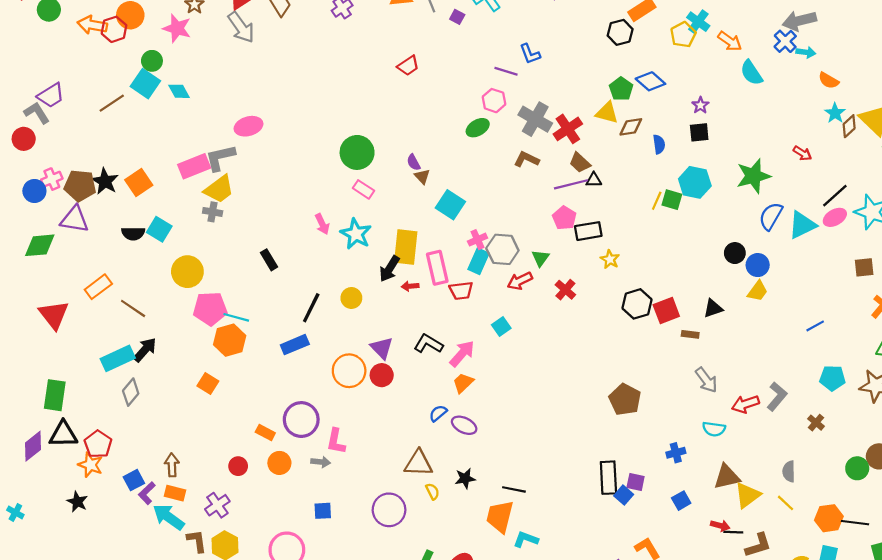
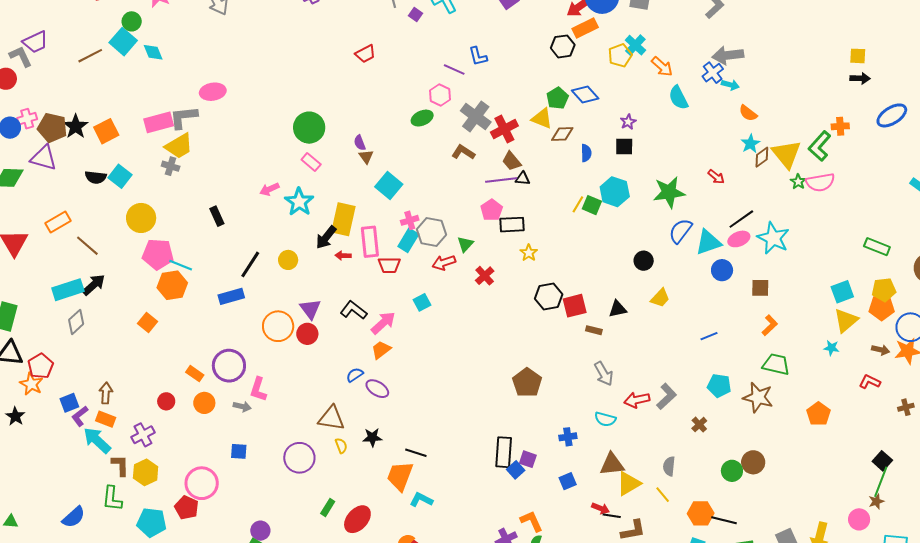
pink arrow: (322, 224) -> (269, 189), turned 84
blue circle: (758, 265) -> (722, 270), moved

